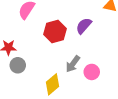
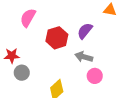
gray arrow: (73, 64) -> (84, 57), moved, turned 72

